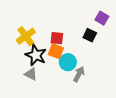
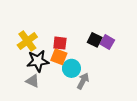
purple square: (102, 18) -> (107, 42), moved
black star: (36, 55) -> (38, 61), turned -30

